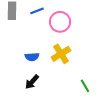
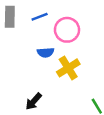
blue semicircle: (32, 57) -> (46, 52), moved

